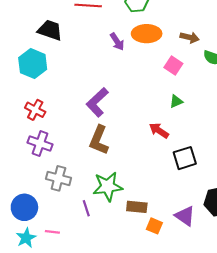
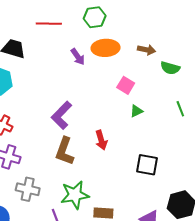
pink square: (173, 66) -> (126, 85), moved
red arrow: (159, 130) -> (101, 140), moved, turned -138
black square: (185, 158) -> (147, 165), turned 30

